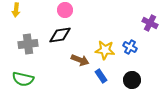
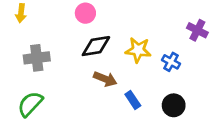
black diamond: (60, 35) -> (96, 46), moved
yellow star: (105, 50) -> (138, 50), moved
green semicircle: (23, 79) -> (30, 104), turned 120

